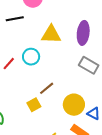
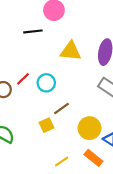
cyan circle: (31, 57) -> (46, 83), moved

